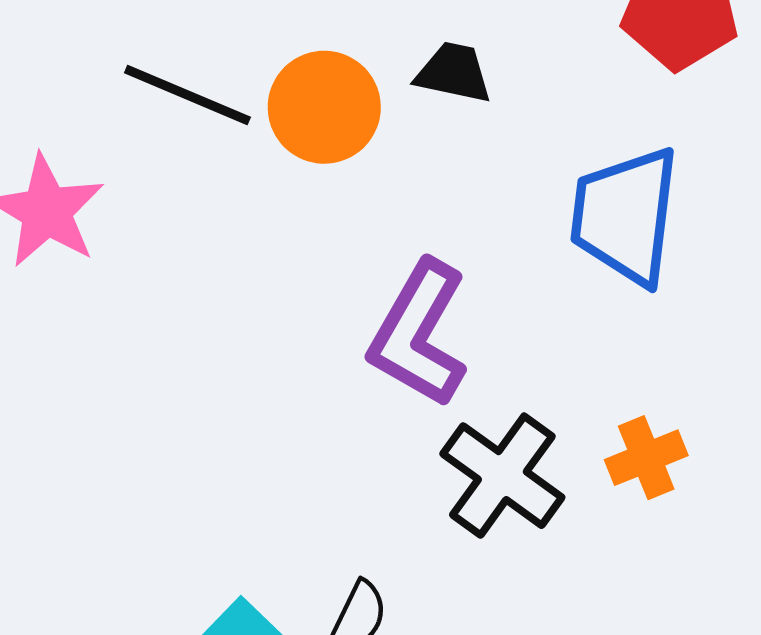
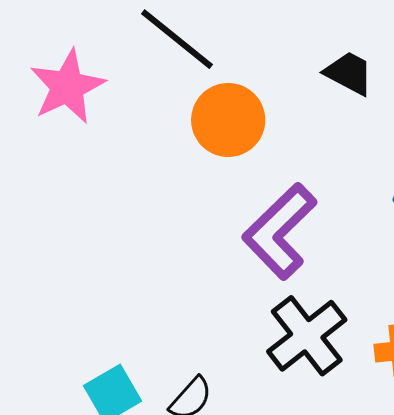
orange circle: (324, 107) -> (228, 120), moved

